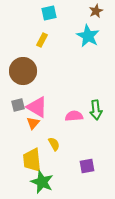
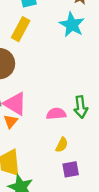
yellow rectangle: (42, 40) -> (21, 29), size x1.5
yellow semicircle: (54, 144) -> (62, 145), moved, turned 56

